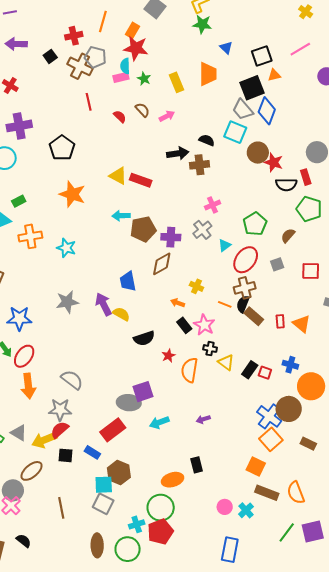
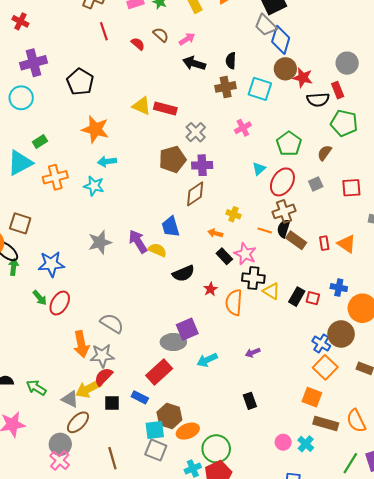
blue diamond: (267, 111) -> (281, 40), moved
cyan square: (235, 132) -> (260, 89), moved
black semicircle: (207, 140) -> (231, 61), turned -105
black arrow: (178, 153) -> (194, 63), moved, turned -150
cyan arrow: (121, 216) -> (107, 161), moved
gray cross: (202, 230) -> (196, 132), moved
blue trapezoid: (128, 281) -> (171, 227), moved
black cross: (210, 349) -> (253, 278), size x1.5
orange arrow: (28, 386) -> (81, 344), moved
blue cross: (269, 416) -> (321, 344), size x0.7
gray triangle: (19, 433) -> (70, 399), moved
orange ellipse: (173, 480) -> (188, 431), moved

